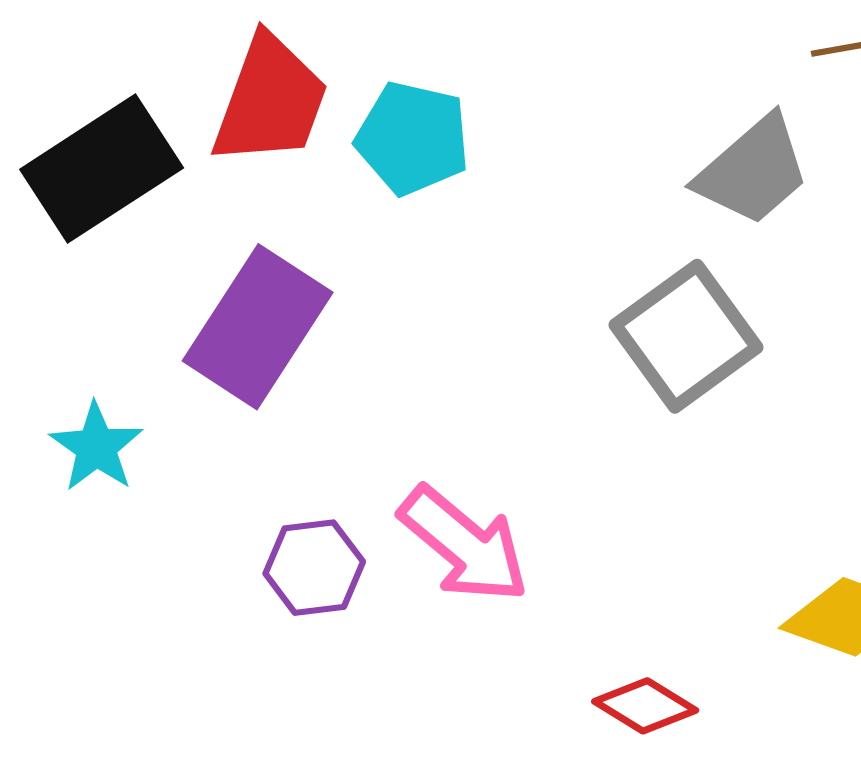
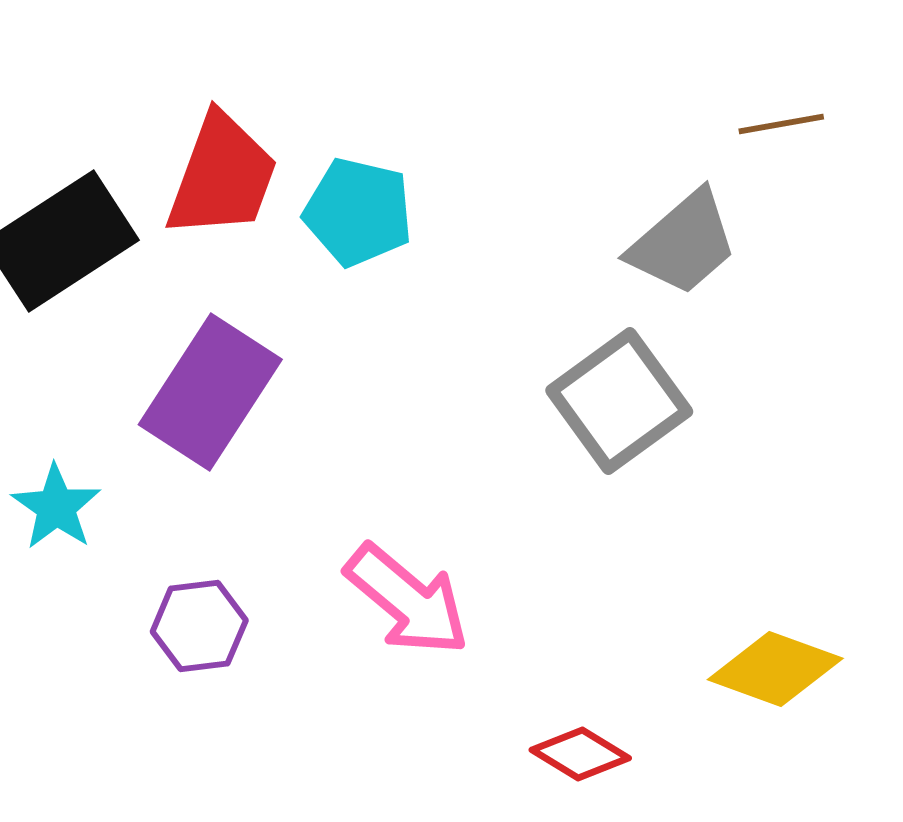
purple hexagon: (314, 568) -> (199, 626), moved

